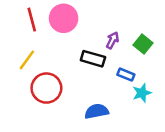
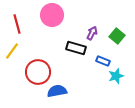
red line: (32, 20) -> (17, 24), moved
yellow line: (27, 60) -> (12, 51), moved
blue semicircle: (97, 111) -> (57, 91), moved

